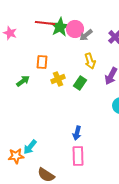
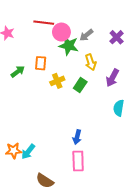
green star: (60, 27) -> (69, 46), moved, turned -30
pink circle: (75, 29) -> (61, 32), moved
green arrow: (23, 81) -> (18, 72), moved
orange star: (16, 156) -> (14, 151), moved

